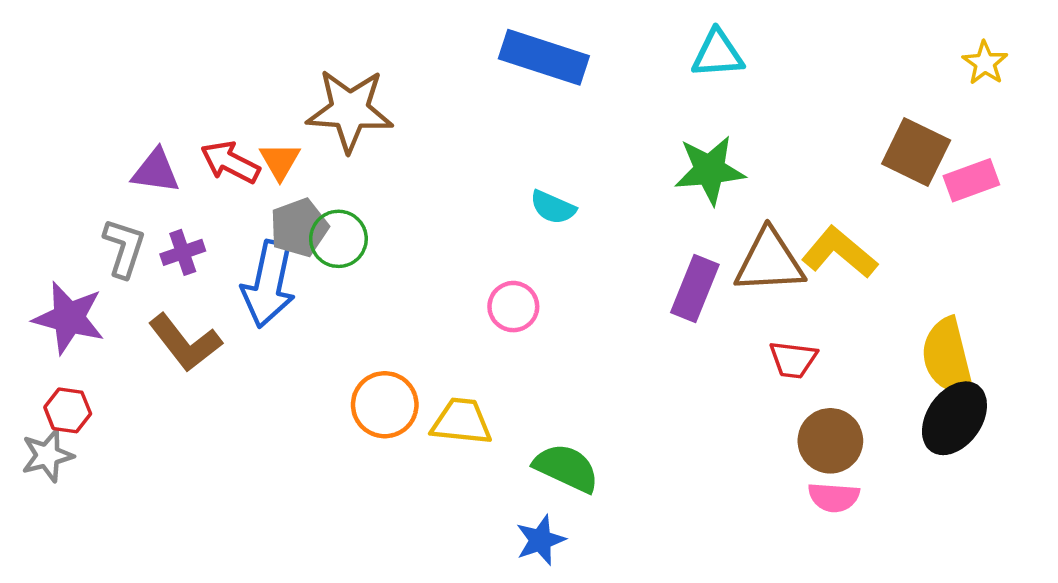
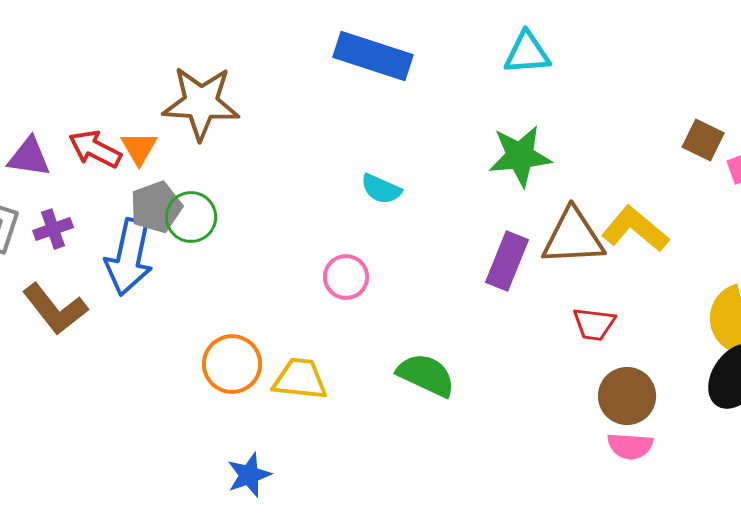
brown square: (916, 152) -> (703, 140), size x0.7
green semicircle: (566, 468) -> (426, 375), moved
blue star: (540, 540) -> (249, 475), moved

